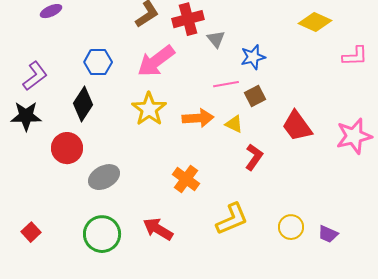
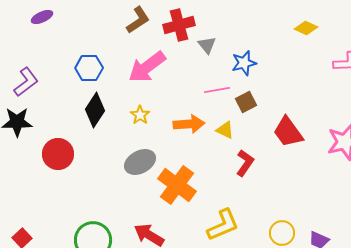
yellow diamond: (315, 22) -> (306, 28), size x0.7
black diamond: (83, 104) -> (95, 110), moved
yellow star: (149, 109) -> (140, 115), size x0.6
gray ellipse: (104, 177) -> (140, 162), moved
orange cross: (186, 179) -> (177, 185), size x1.4

